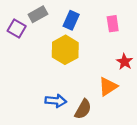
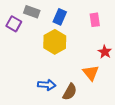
gray rectangle: (38, 14) -> (32, 12), turned 49
orange triangle: (108, 87) -> (91, 73), turned -36

